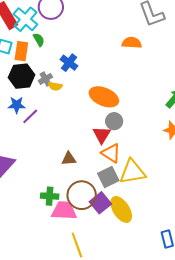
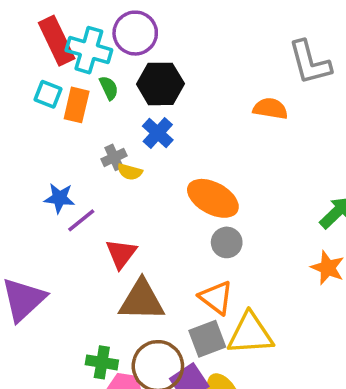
cyan cross: (25, 19) -> (89, 50), turned -30
black hexagon: (22, 76) -> (160, 84), moved
red triangle: (102, 135) -> (121, 254), moved
brown triangle: (69, 159) -> (142, 300), size x1.8

